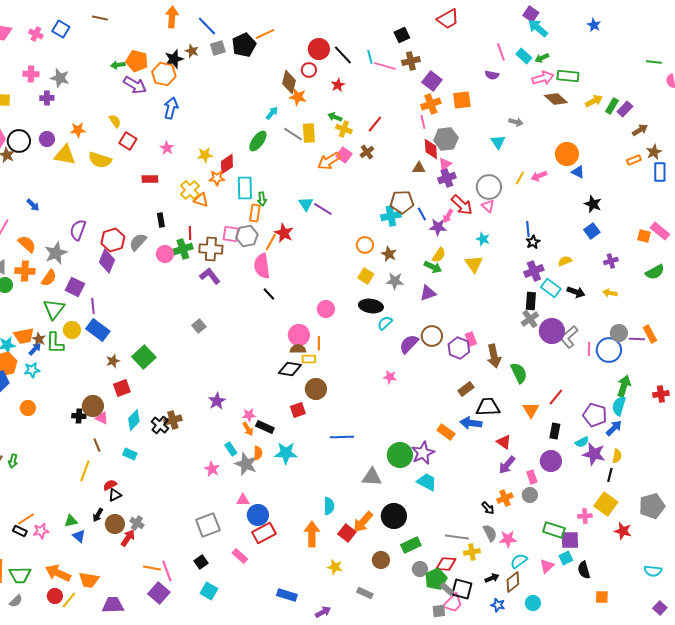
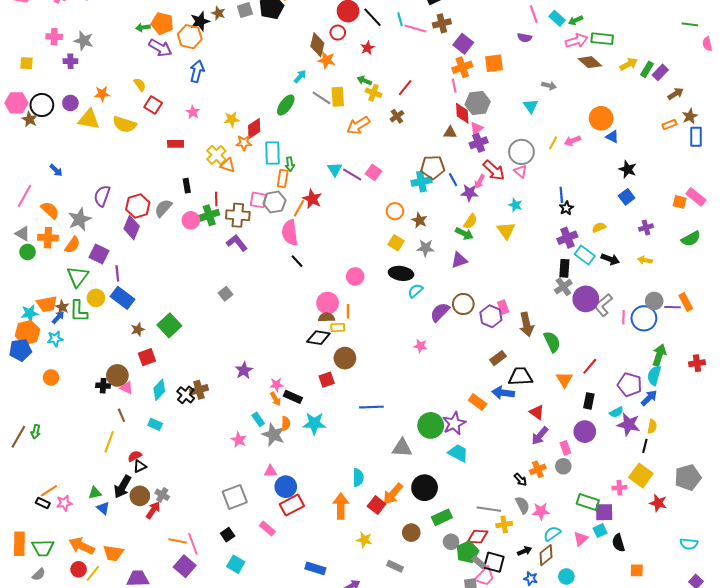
pink square: (344, 155) -> (374, 172), moved
black arrow: (98, 515) -> (122, 487), size x1.6

